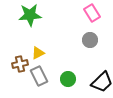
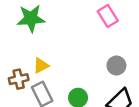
gray circle: (90, 40) -> (116, 66), moved

